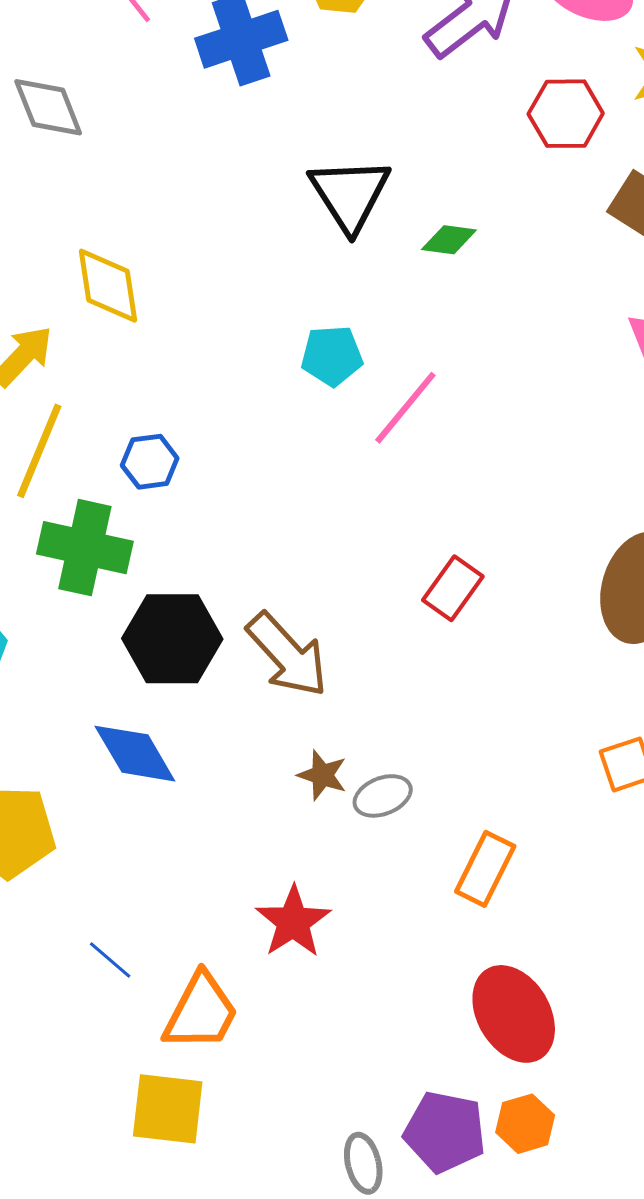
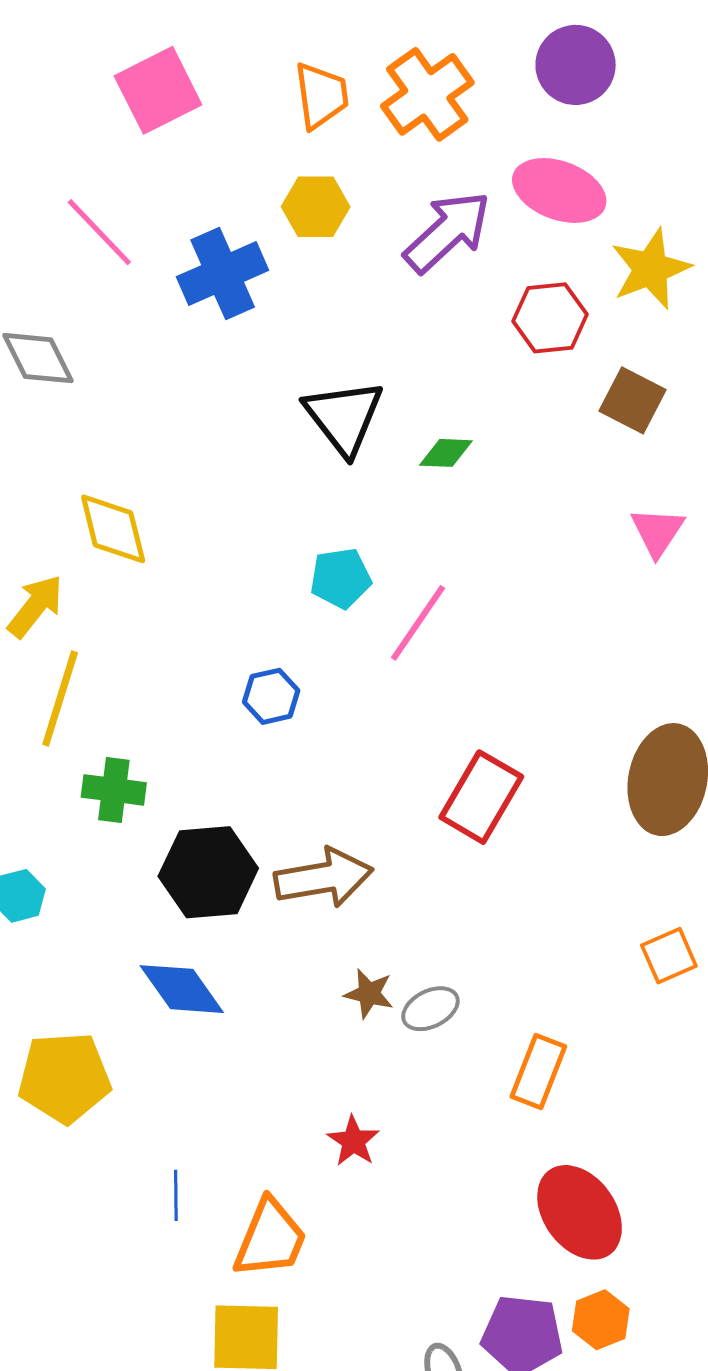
blue hexagon: (150, 462) -> (271, 696), moved
green cross: (85, 548) -> (114, 790), size x0.7
red rectangle: (453, 588) -> (481, 797), size x1.4
brown arrow: (287, 655) -> (324, 878), turned -52
red star: (293, 922) -> (353, 1141), size x0.7
blue line: (110, 960) -> (176, 1195), turned 54

